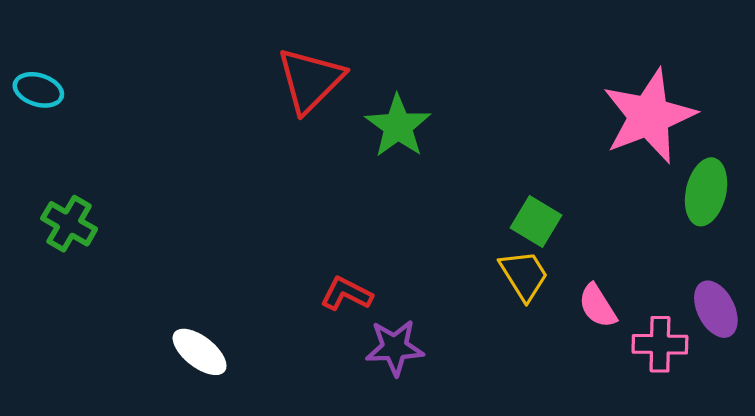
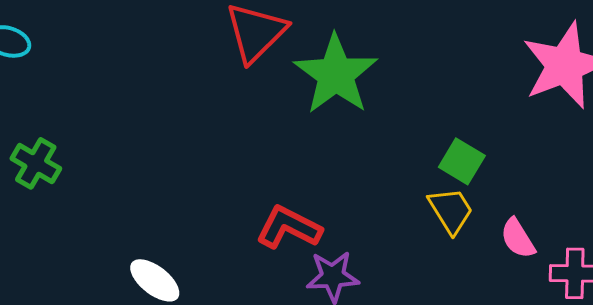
green star: (398, 126) -> (336, 74), size x1.4
red L-shape: (346, 294) -> (289, 227), size x1.4

